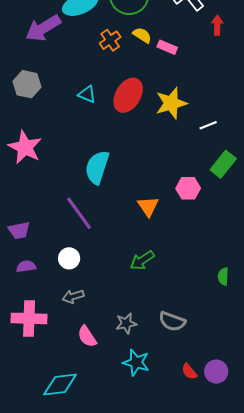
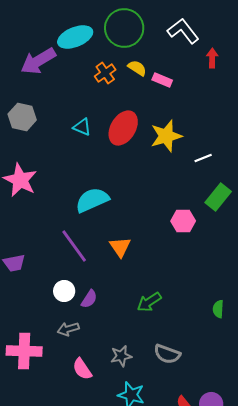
cyan semicircle: (97, 167) -> (92, 200), turned 48
orange triangle: (148, 206) -> (120, 247), moved
green arrow: (142, 260) -> (149, 302), moved
purple semicircle: (26, 266) -> (89, 299), moved, turned 132

